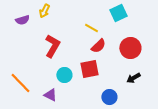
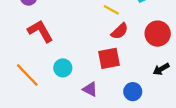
red L-shape: (52, 46) -> (40, 31), moved, turned -60
cyan circle: (64, 75) -> (63, 68), moved
purple triangle: (50, 95) -> (90, 89), moved

